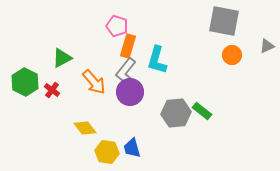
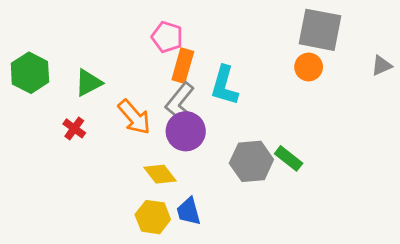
orange circle: (232, 55) -> (309, 67), moved
green hexagon: (25, 82) -> (30, 73), moved
yellow diamond: (85, 128) -> (160, 174), moved

